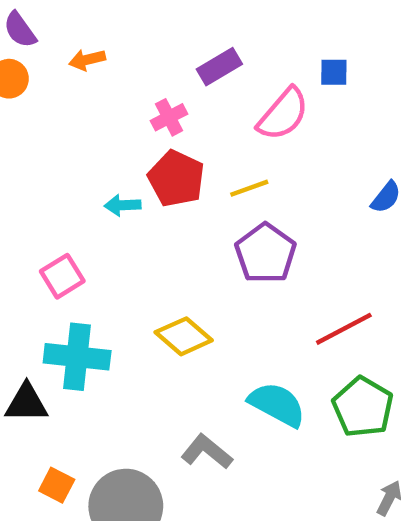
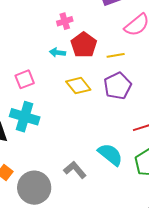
pink cross: (169, 117) -> (65, 21), moved
yellow diamond: (184, 336) -> (78, 86), moved

